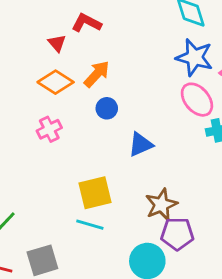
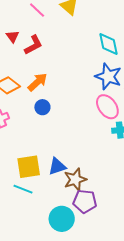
red L-shape: (86, 23) -> (33, 45), turned 120
red triangle: (57, 43) -> (13, 36), moved
blue triangle: (140, 144) -> (57, 166), moved

